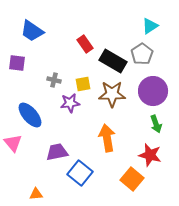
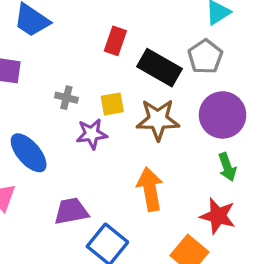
red rectangle: (85, 44) -> (115, 41), turned 54

